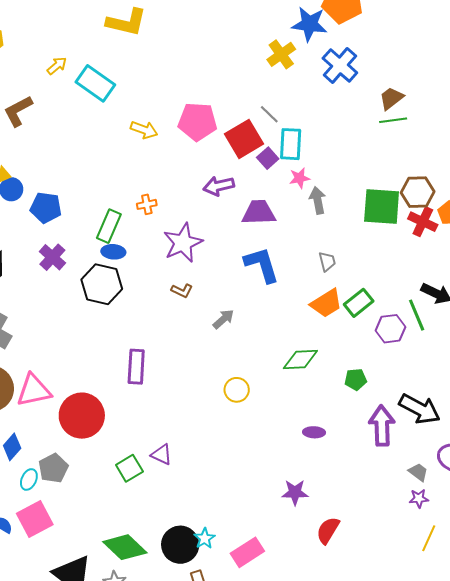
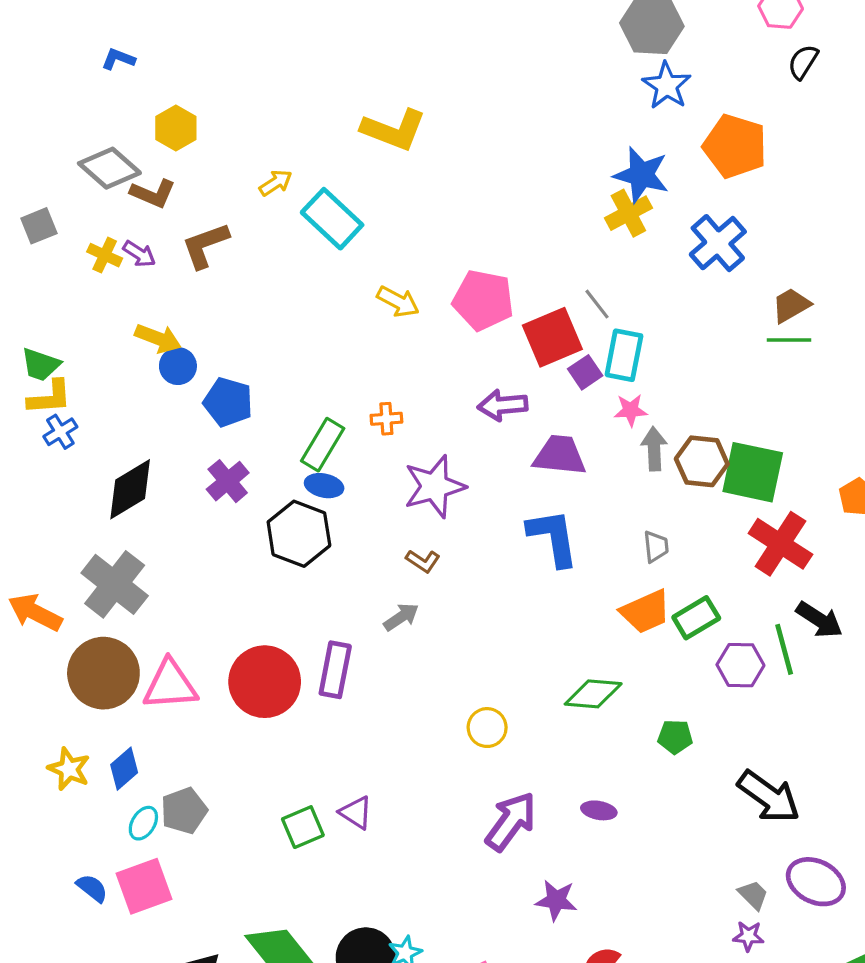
blue star: (309, 24) -> (641, 175), moved
brown hexagon: (418, 192) -> (702, 461), moved
red cross: (423, 222) -> (780, 544), moved, size x1.4
gray arrow: (223, 319) -> (401, 617), moved
red circle: (82, 416) -> (265, 682), moved
purple arrow: (382, 426) -> (511, 821), moved, turned 30

